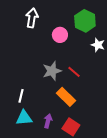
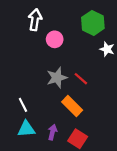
pink circle: (60, 35) -> (55, 39), moved
white line: (21, 96) -> (23, 105), turned -40

